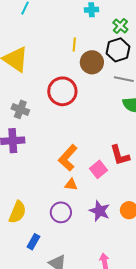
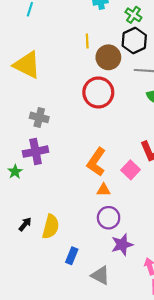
red circle: (62, 91) -> (98, 92), moved
purple star: (100, 211) -> (122, 245), moved, turned -30
purple circle: (61, 212) -> (109, 218), moved

